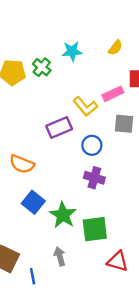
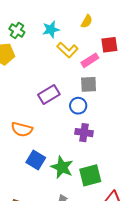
green cross: (42, 67) -> (17, 30), moved
yellow L-shape: (85, 106) -> (68, 50), moved
gray square: (124, 124) -> (89, 84), moved

